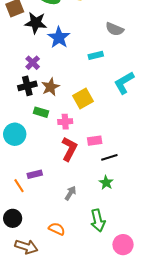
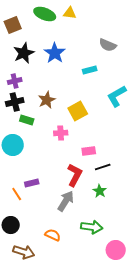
black star: (36, 23) -> (24, 53), moved, turned -30
purple cross: (33, 63) -> (15, 81), moved, turned 32
black cross: (27, 86) -> (15, 102), moved
green rectangle: (41, 112) -> (27, 120), moved
red L-shape: (69, 149) -> (75, 175), moved
gray arrow: (70, 193) -> (66, 201), size x1.5
green arrow: (98, 220) -> (92, 227), turned -70

